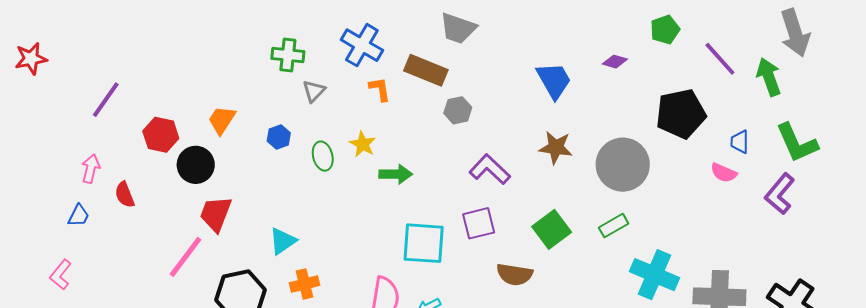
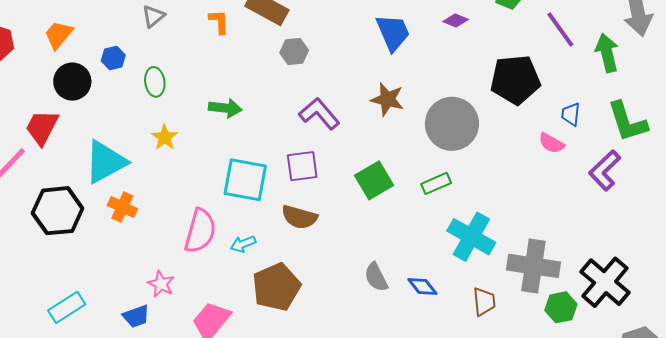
yellow star: (363, 144) -> (165, 137), moved
black circle: (196, 165) -> (72, 82), moved
cyan triangle: (283, 241) -> (105, 162), size x1.6
brown semicircle: (515, 274) -> (299, 217), moved
orange cross: (305, 284) -> (122, 207), turned 32

